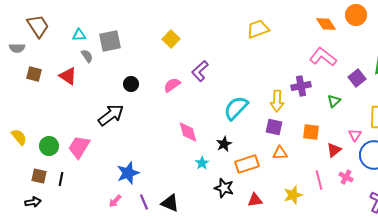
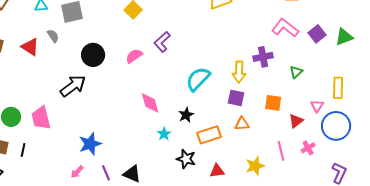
gray semicircle: (87, 56) -> (53, 36), moved
purple square: (357, 78) -> (317, 34), moved
black circle: (131, 84) -> (93, 55), size x1.5
pink trapezoid: (79, 147) -> (41, 118), turned -45
pink cross: (346, 177) -> (308, 148), turned 32

